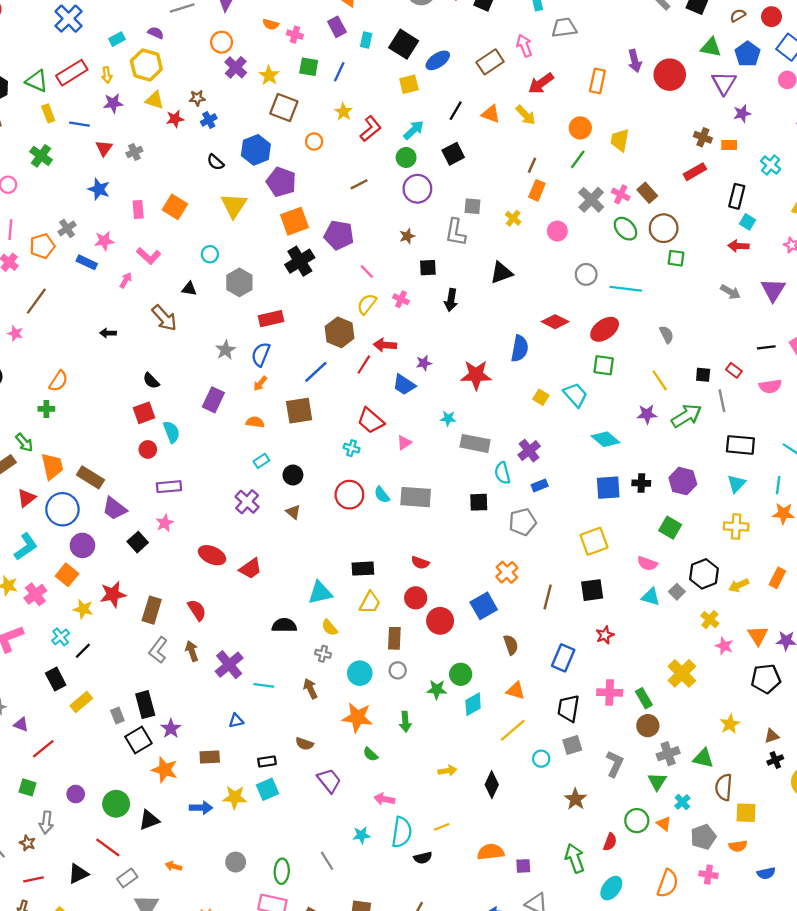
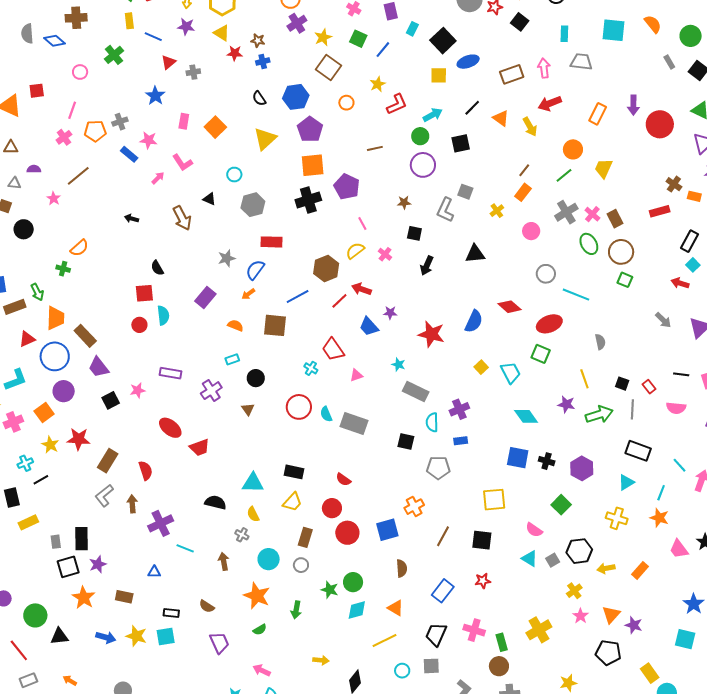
purple rectangle: (169, 487) -> (171, 373), moved
green semicircle: (370, 754) -> (260, 630), turned -88

